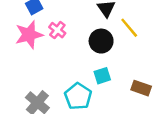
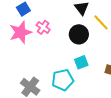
cyan pentagon: (78, 96) -> (63, 80), turned 30

